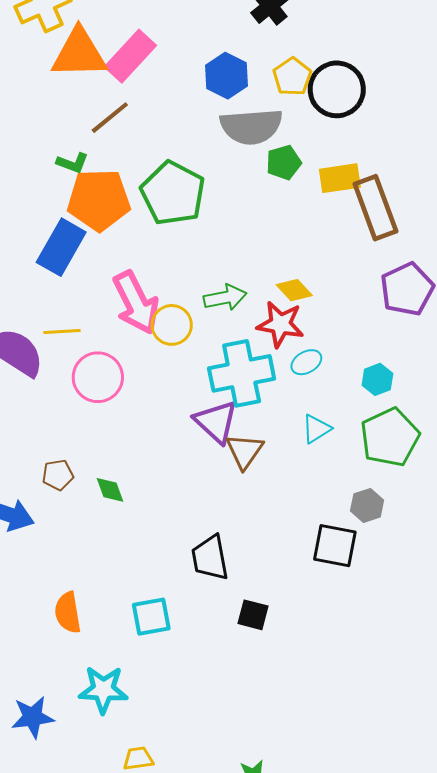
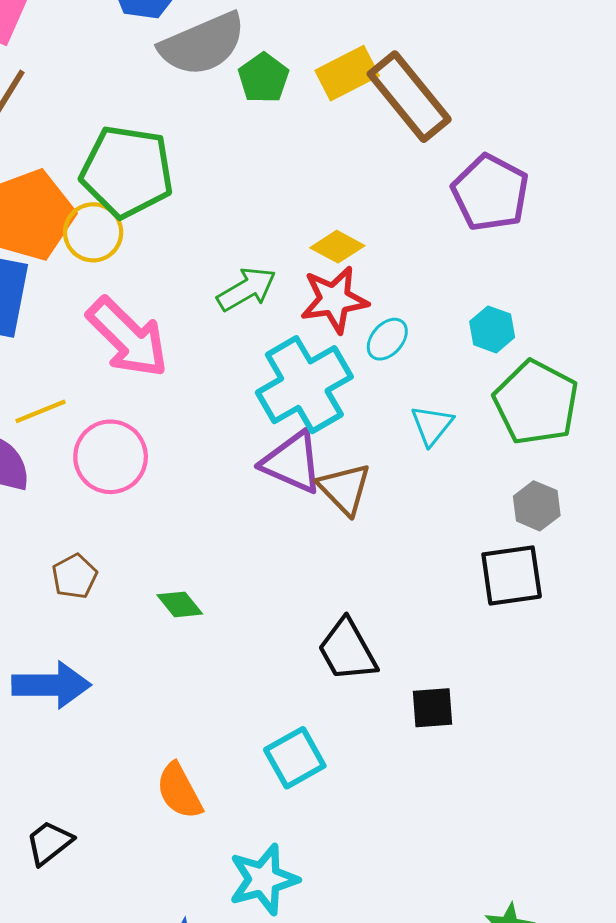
yellow circle: (172, 325) -> (93, 232), moved
brown pentagon: (58, 475) -> (75, 576), moved

